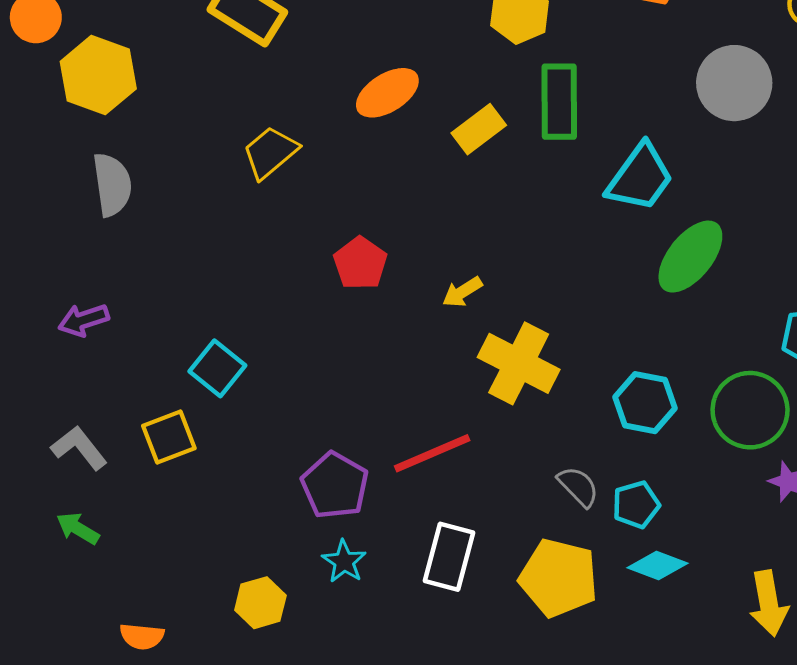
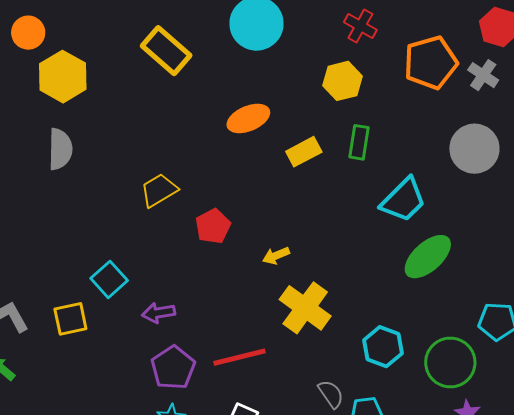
green rectangle: (559, 102) -> (359, 142), size x0.7
yellow trapezoid: (270, 152) -> (159, 190), moved
purple arrow: (83, 320) -> (159, 313), moved

